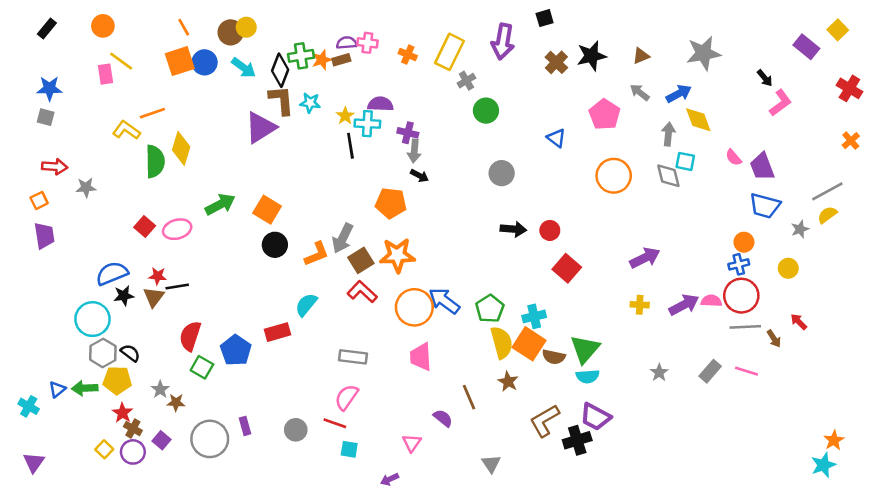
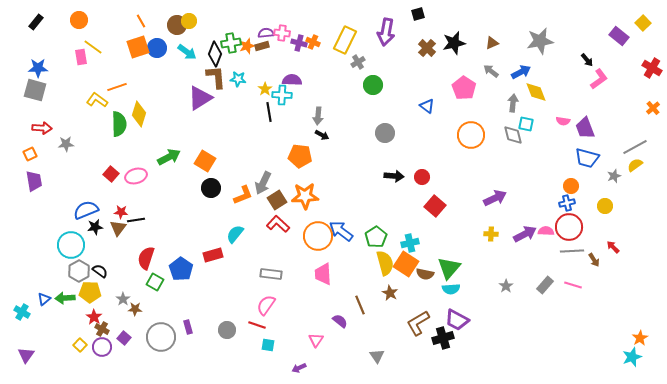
gray square: (46, 117) -> (35, 90), size x1.6
purple cross: (408, 133) -> (299, 43), moved
pink semicircle: (734, 157) -> (563, 121), turned -40

